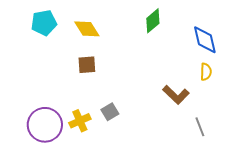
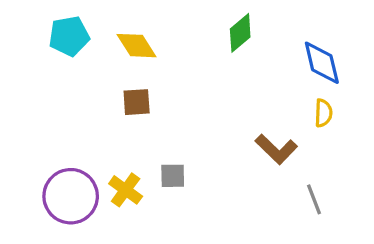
gray square: (110, 112) -> (173, 176), turned 30
yellow cross: (80, 121) -> (126, 190), turned -30

